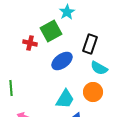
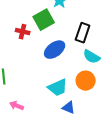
cyan trapezoid: (65, 99) -> (58, 88), turned 35

